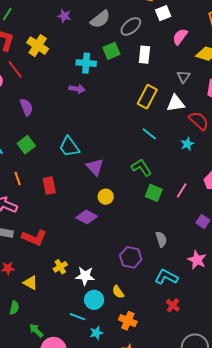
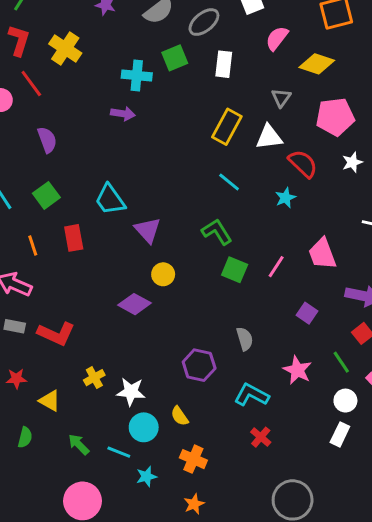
red rectangle: (49, 186) -> (74, 238), moved
green arrow: (36, 330) -> (79, 444), moved

